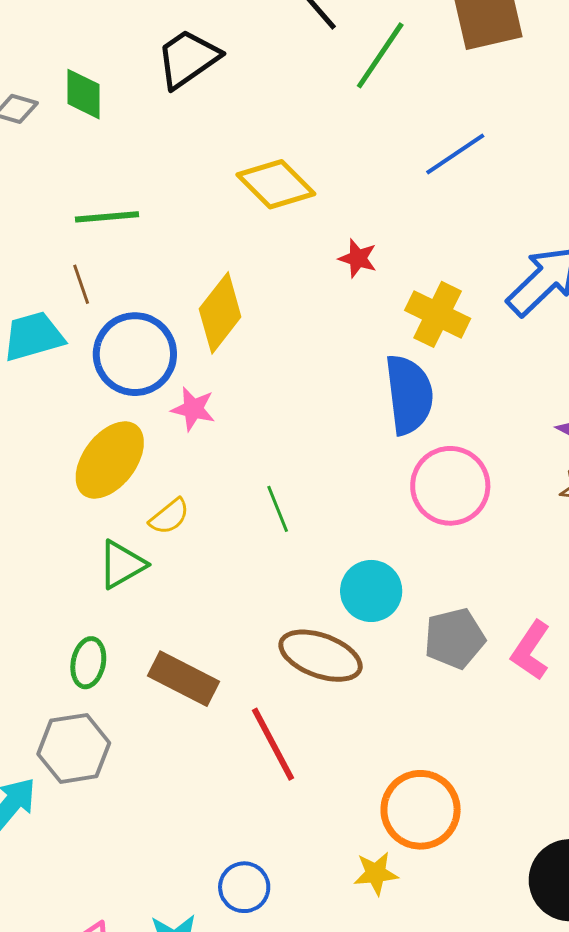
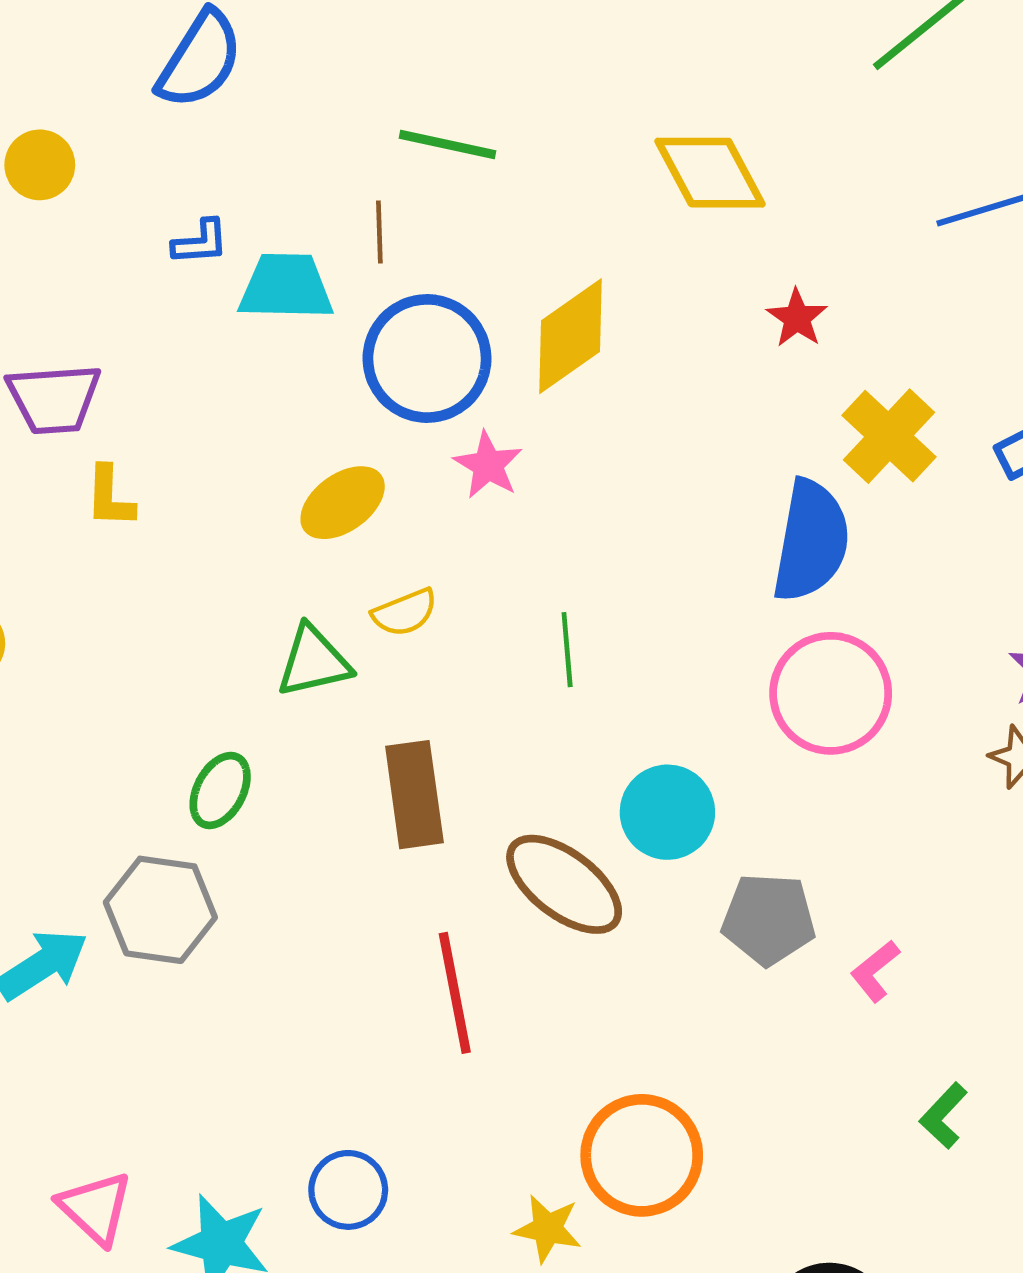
yellow ellipse: (110, 460) -> (343, 503), size x0.7
pink L-shape: (531, 650) -> (875, 971), size x0.7
brown rectangle: (183, 679) -> (414, 795), moved, turned 38

